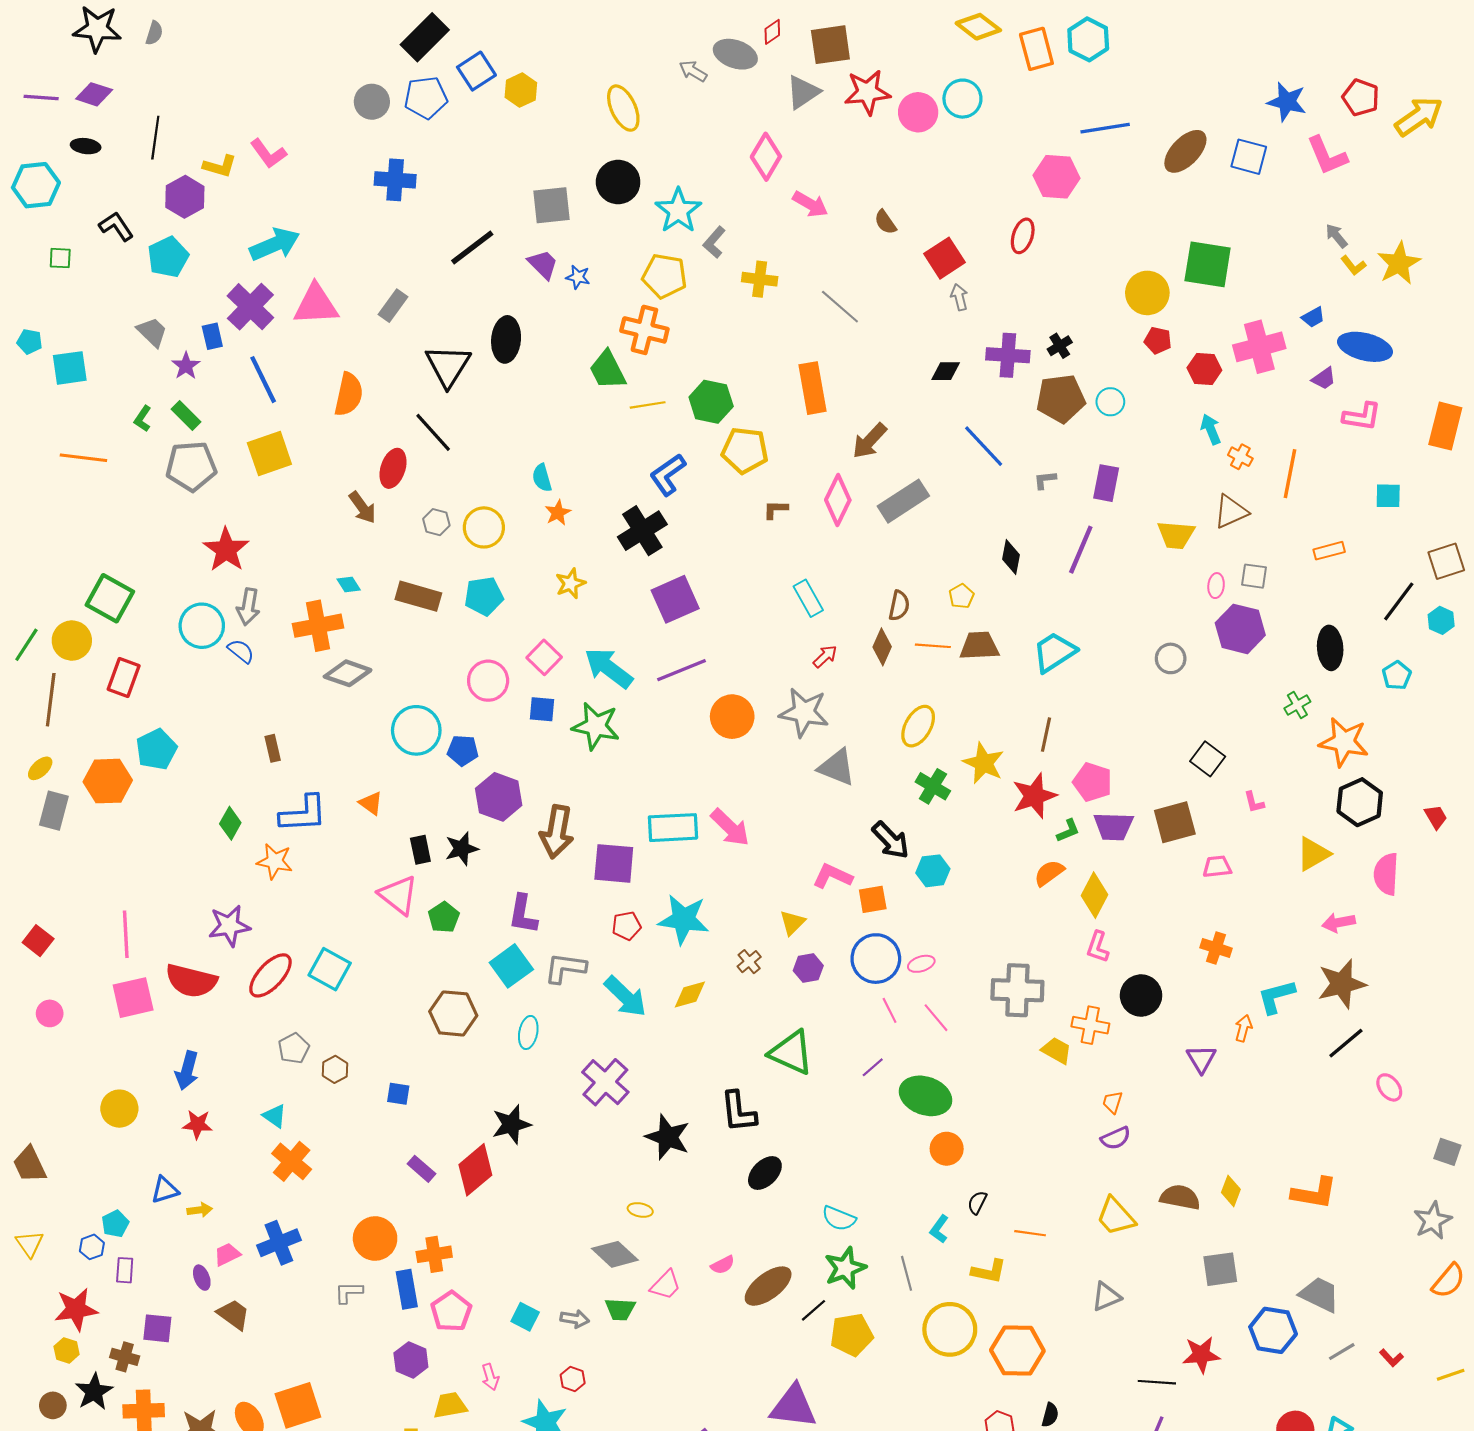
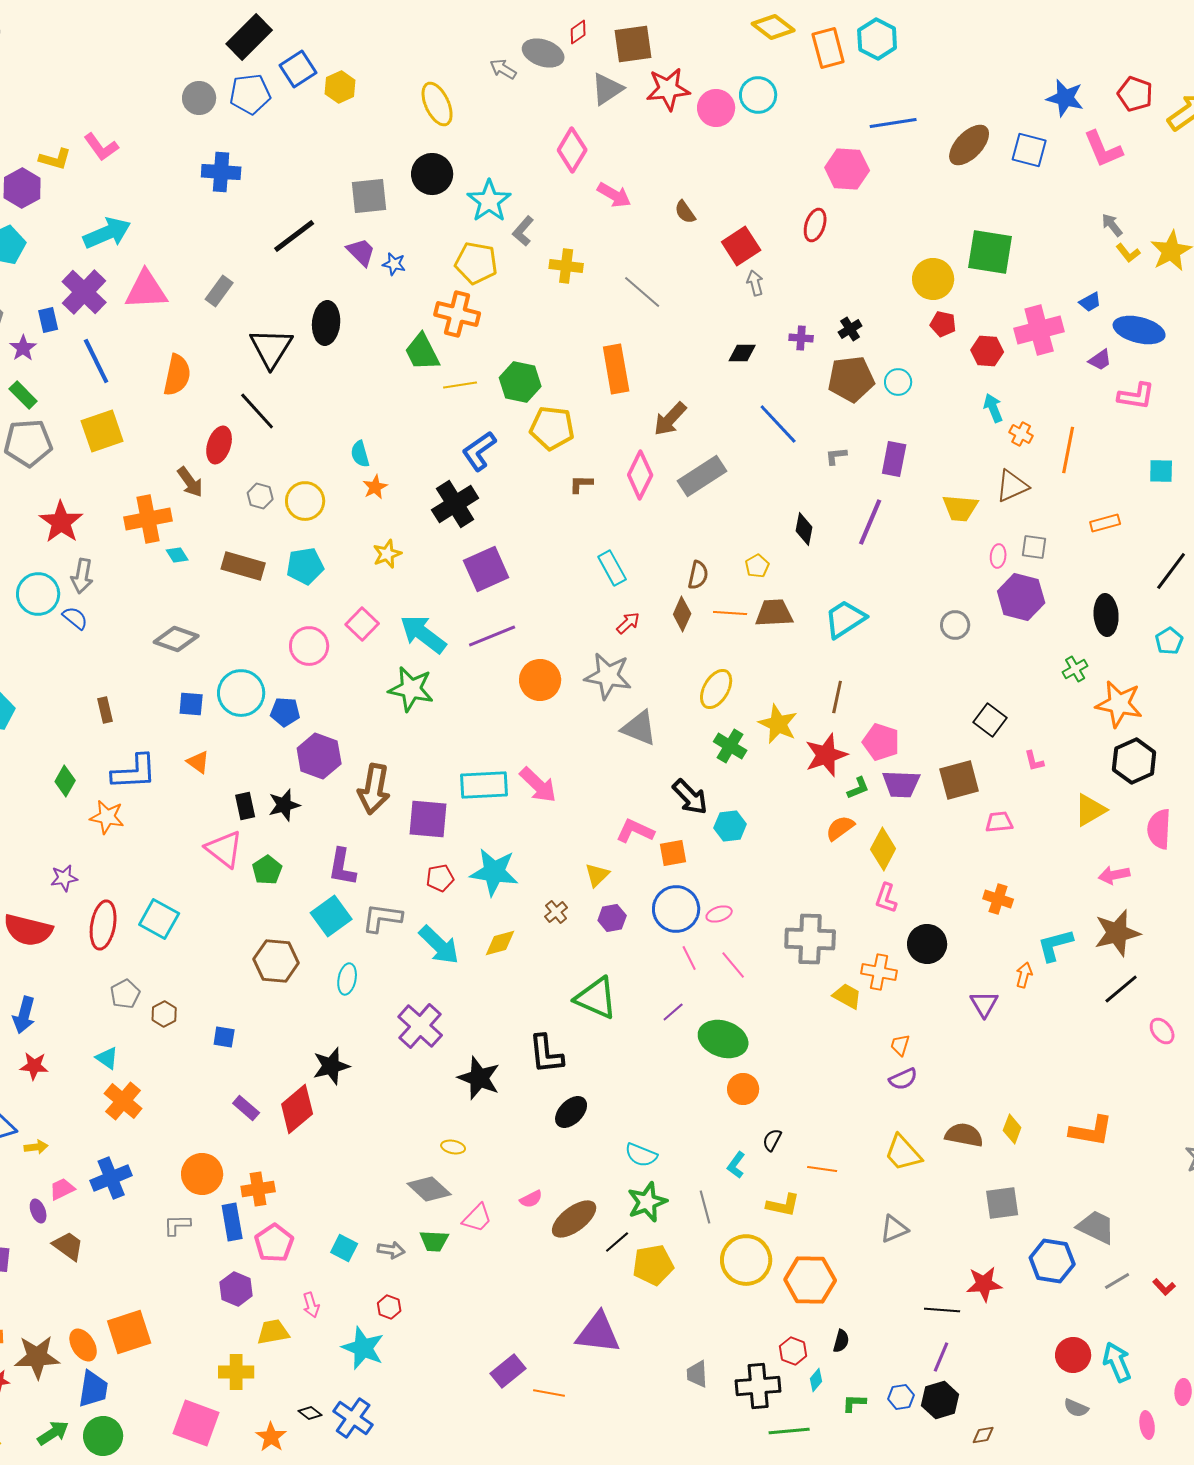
purple cross: (1008, 355) -> (801, 338), size x0.6
orange cross: (318, 626) -> (148, 519), moved
blue square: (542, 709) -> (191, 704), moved
purple star: (229, 926) -> (64, 878), size x0.7
red ellipse: (270, 975) -> (103, 925), turned -33

